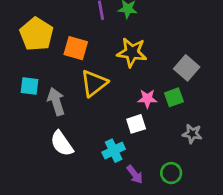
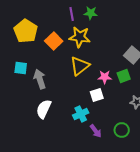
orange square: (76, 48) -> (54, 41), turned 30
yellow star: (132, 52) -> (80, 37), moved
yellow triangle: (94, 83) -> (80, 66), moved
white semicircle: (62, 144) -> (44, 109), turned 60

